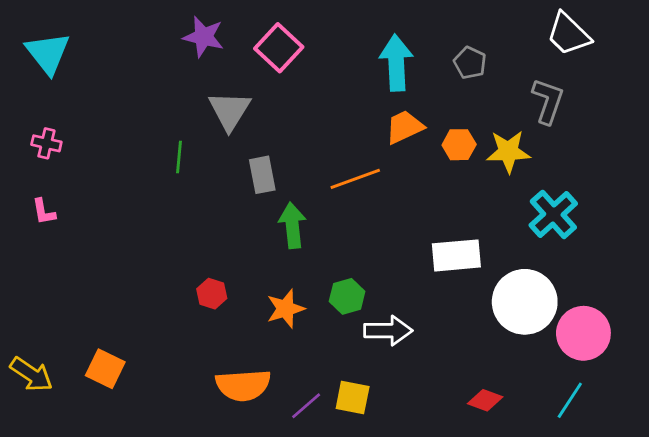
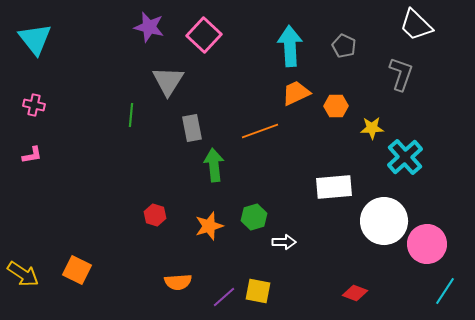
yellow star: (508, 152) -> (372, 128), moved, size x0.7
pink L-shape: (44, 212) -> (32, 155), turned -90
white arrow: (388, 331) -> (284, 242), size x0.7
orange semicircle: (243, 385) -> (178, 282), size x0.7
cyan line: (570, 400) -> (445, 291), moved

